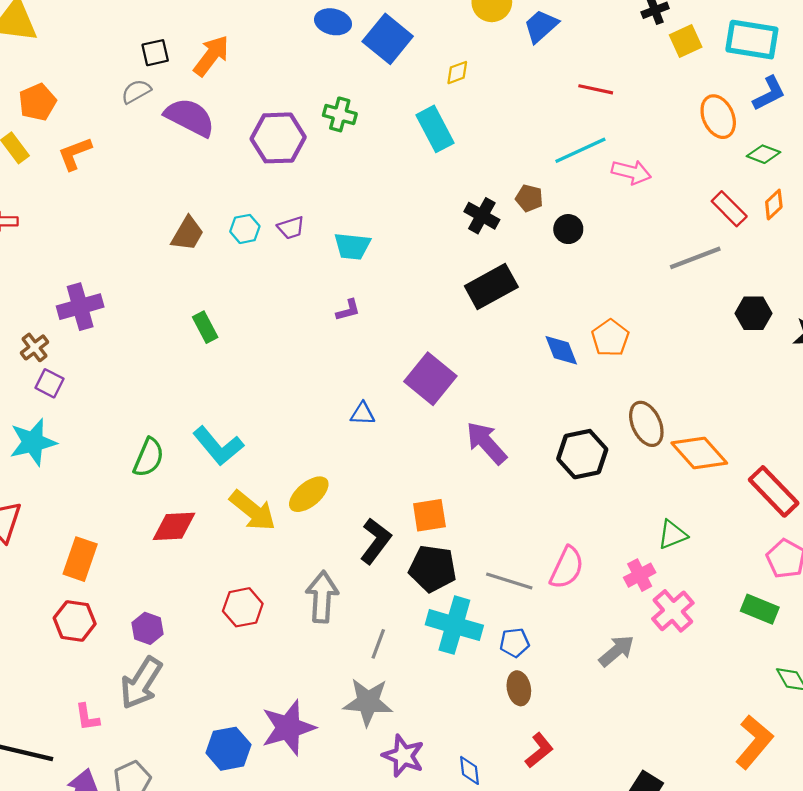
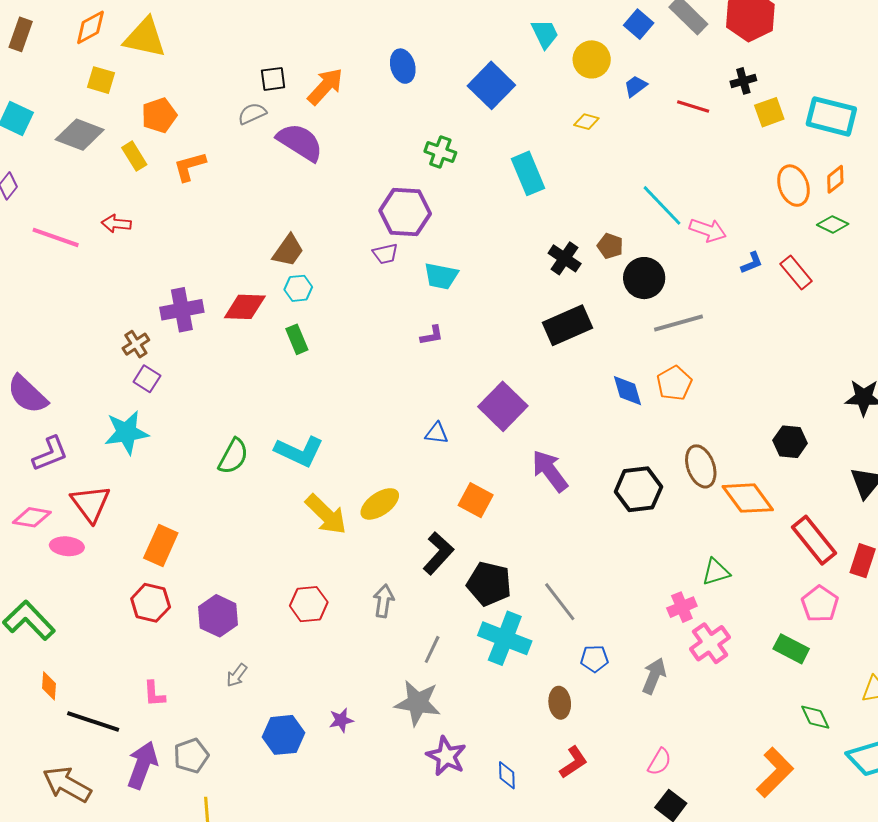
blue ellipse: (333, 22) -> (403, 66), moved, turned 56
blue trapezoid: (541, 26) -> (635, 86), size x0.7
yellow diamond: (457, 73) -> (586, 122), moved, turned 30
red line: (596, 89) -> (693, 106), moved
blue L-shape: (769, 93) -> (752, 263), moved, size x0.7
purple hexagon: (278, 138) -> (405, 212), moved
cyan line: (580, 150) -> (662, 205), turned 66
orange diamond: (774, 205) -> (835, 179), moved
cyan hexagon: (245, 229) -> (298, 288), moved
black circle: (568, 229) -> (644, 278), size x1.5
gray line: (695, 258) -> (678, 323), moved
black hexagon: (753, 313) -> (790, 442), moved
cyan L-shape: (218, 446) -> (299, 451), turned -30
orange square: (429, 515) -> (476, 500), moved, turned 32
red diamond: (174, 526) -> (245, 307), moved
pink semicircle: (567, 568) -> (660, 762), moved, size x0.7
gray line: (509, 581) -> (560, 602), turned 30
gray arrow: (322, 597) -> (384, 601), size x0.7
purple hexagon: (147, 628) -> (218, 616), size x1.4
blue pentagon: (514, 643) -> (594, 659), moved
gray arrow: (616, 651) -> (654, 676), turned -33
gray arrow: (141, 683) -> (237, 675), moved, size x0.5
purple star: (288, 728) -> (341, 720), size x0.5

